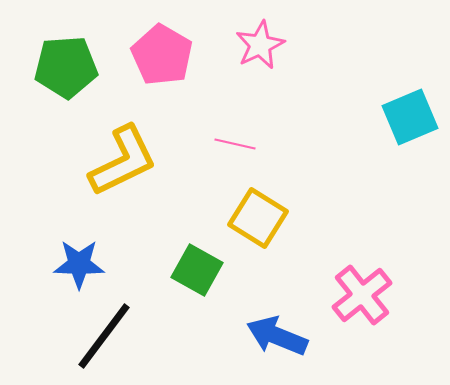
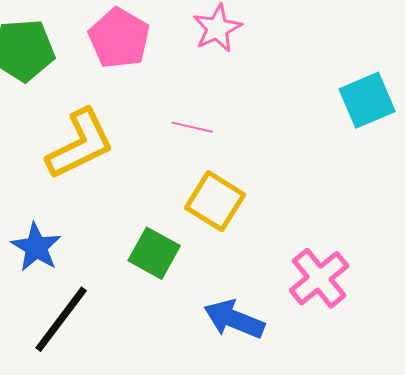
blue star: (79, 264) -> (36, 247), turned 30

